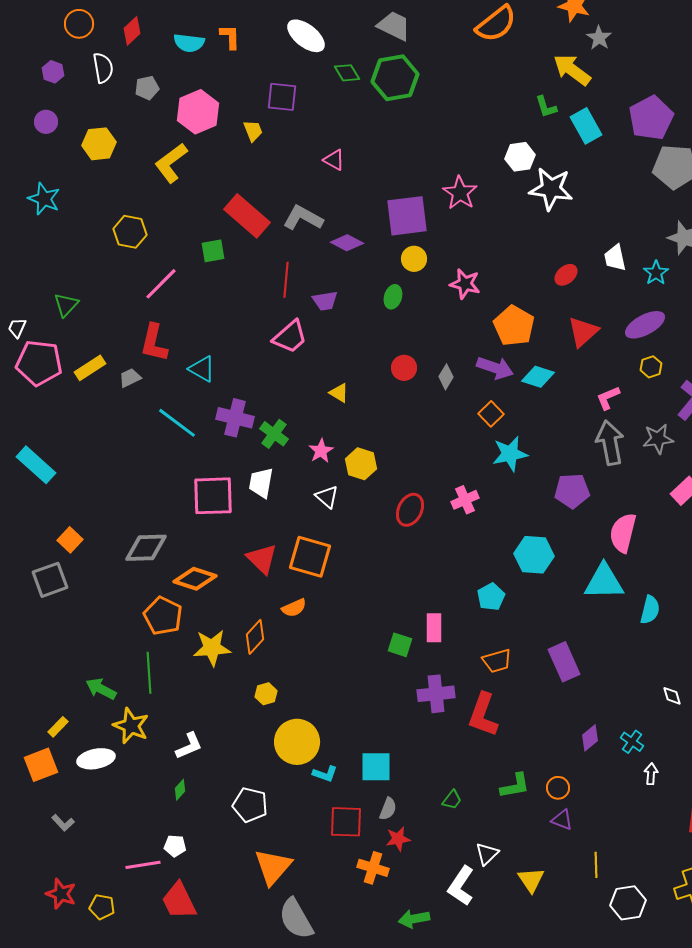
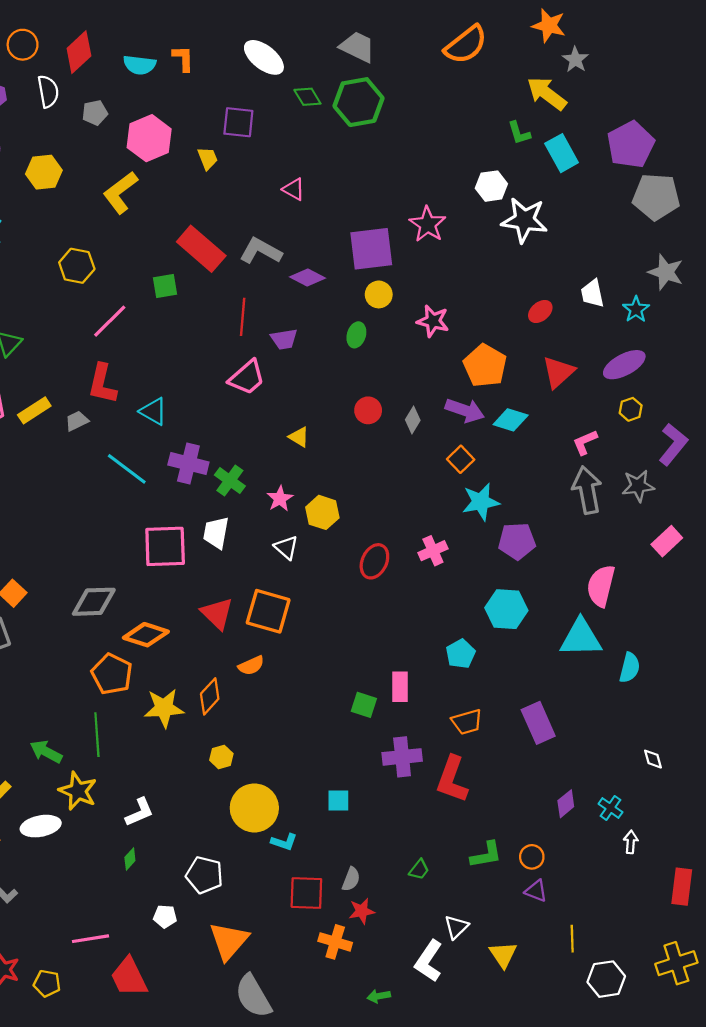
red diamond: (132, 31) -> (79, 52), size x1.4
purple pentagon: (572, 491) -> (517, 541), moved
cyan square: (376, 767) -> (338, 801), moved, size x0.7
white pentagon: (175, 846) -> (165, 916), moved
green arrow: (414, 919) -> (379, 996), size x0.7

